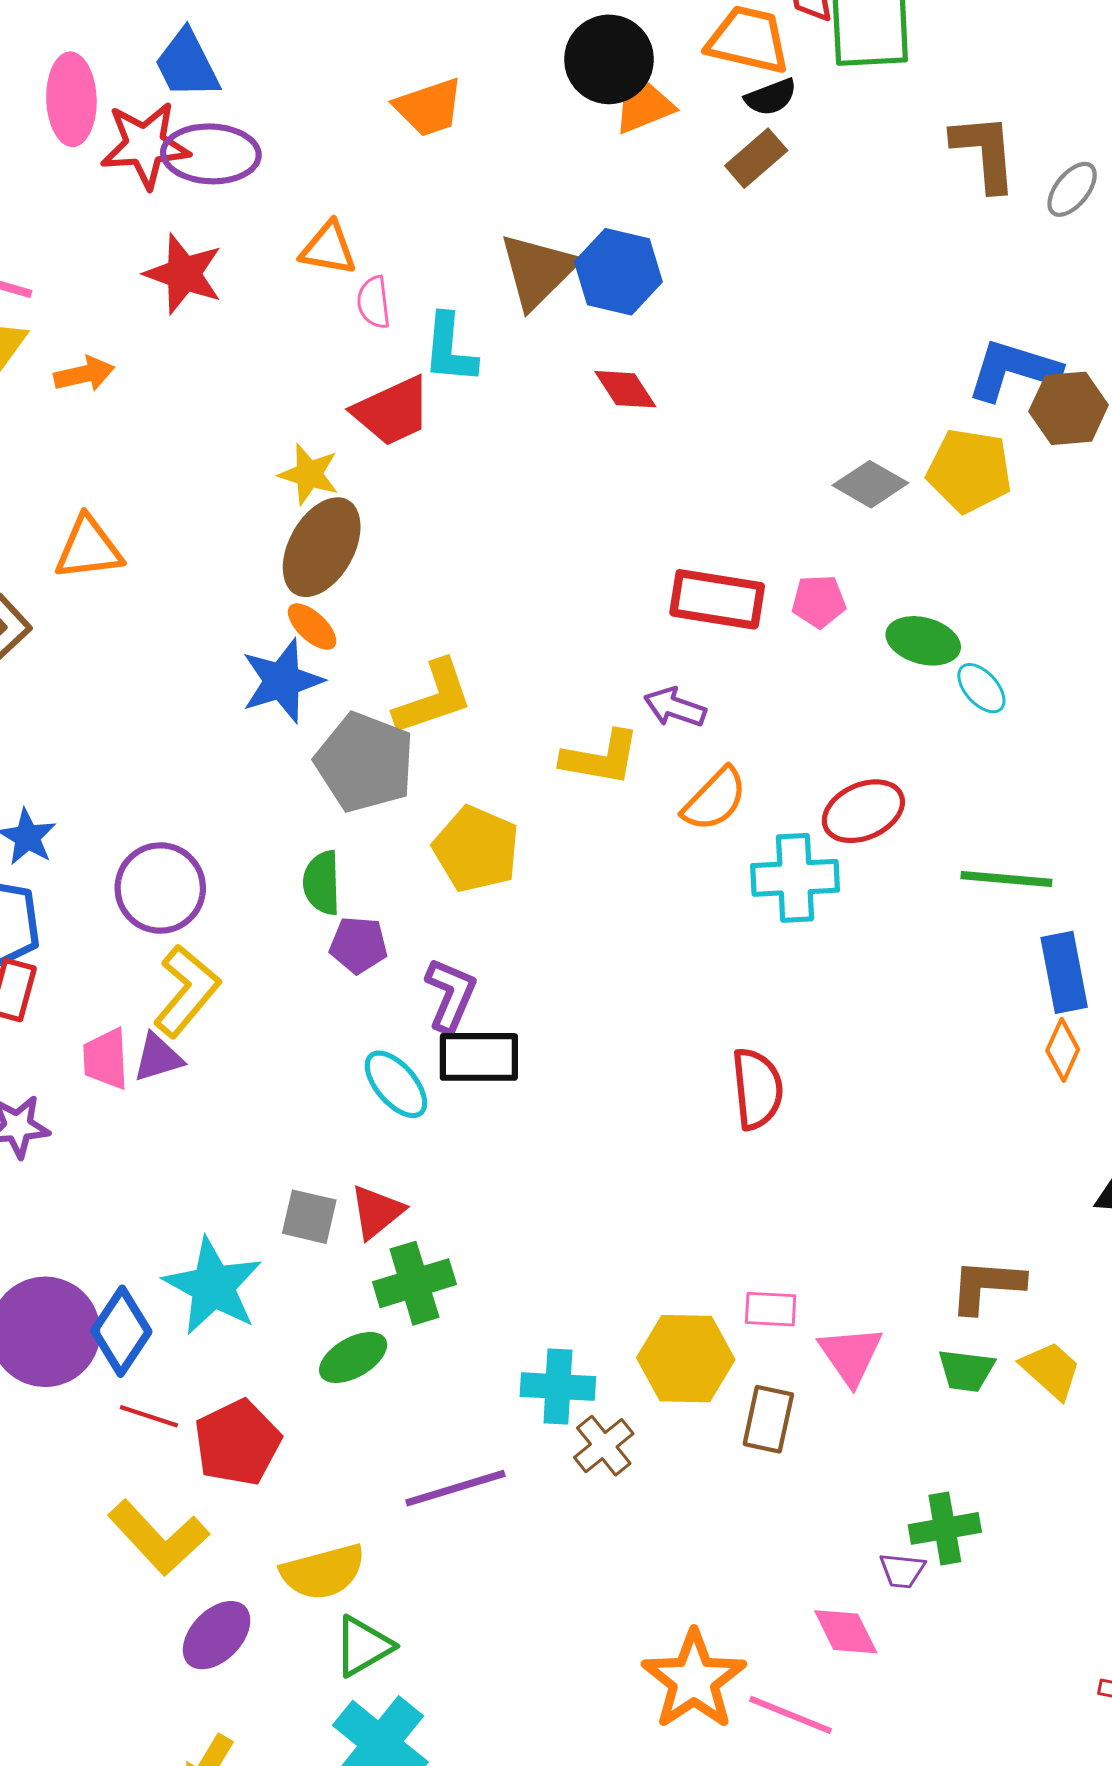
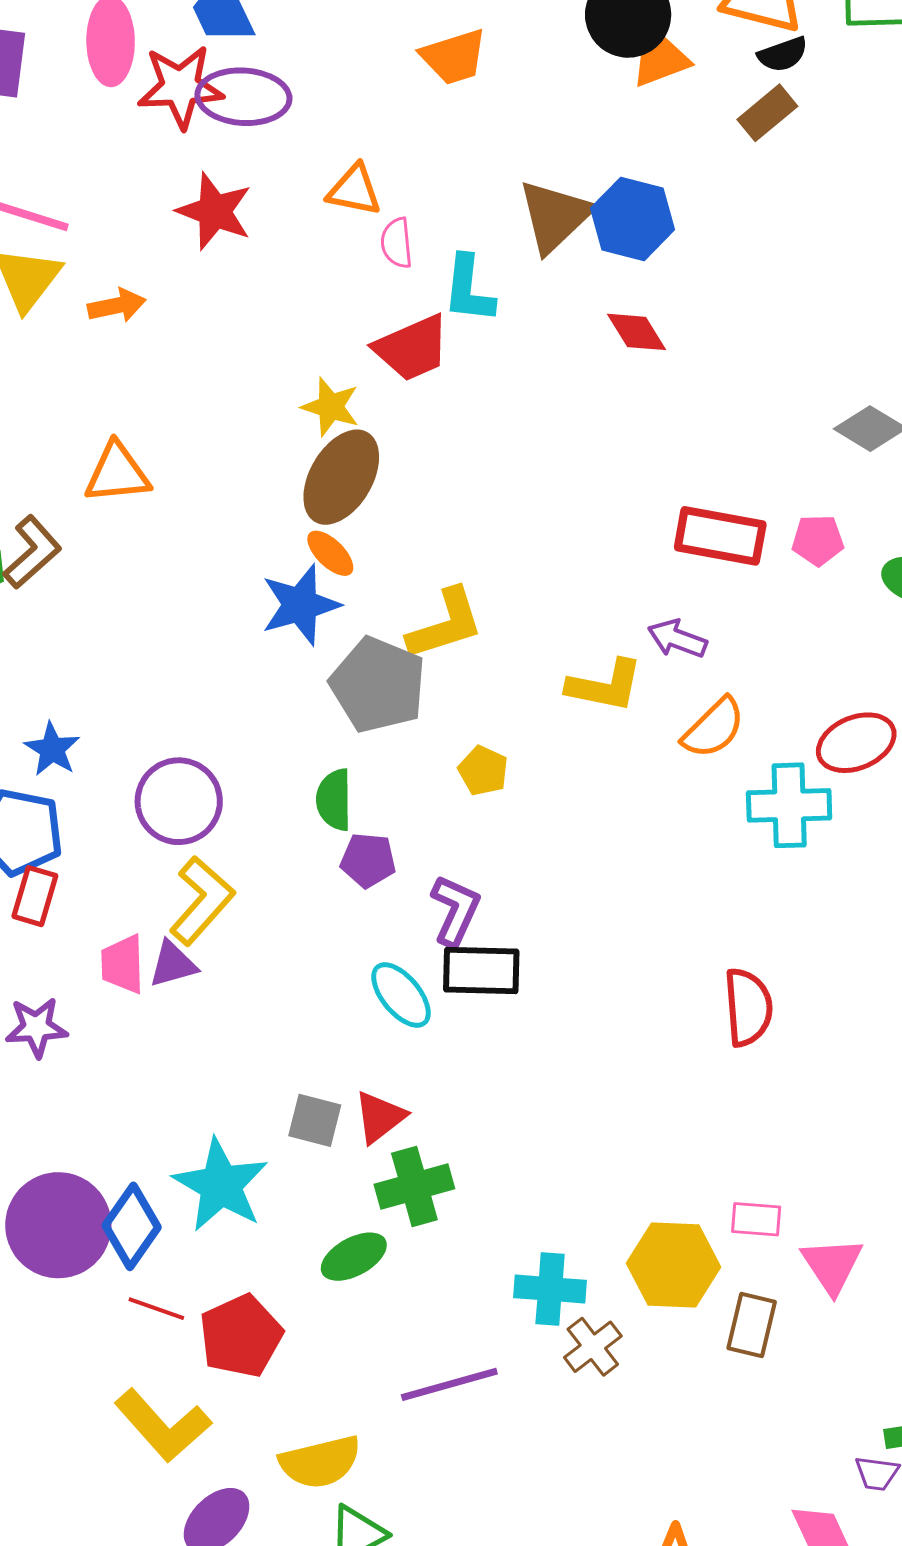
yellow pentagon: (476, 849) -> (483, 771), size x0.6

